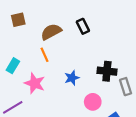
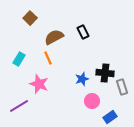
brown square: (18, 20) -> (30, 18), moved, turned -32
cyan rectangle: (13, 66) -> (19, 59), moved
blue star: (72, 78) -> (82, 79), moved

